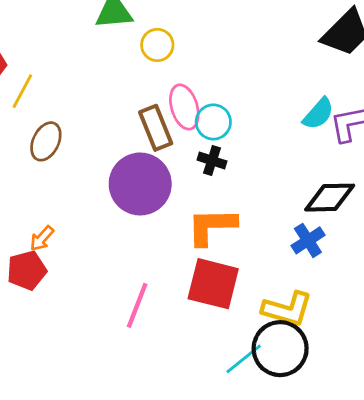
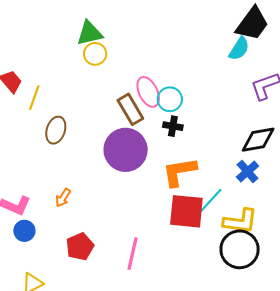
yellow circle: (157, 45) -> (95, 54), moved
cyan semicircle: (318, 114) -> (239, 49), moved
red pentagon: (27, 270) -> (80, 247), moved
pink line: (137, 305) -> (133, 254), moved
cyan line: (244, 359) -> (211, 200), moved

